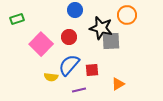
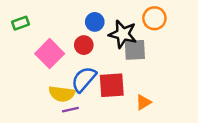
blue circle: (75, 10) -> (95, 22), moved
red square: (92, 70) -> (112, 85), size x1.6
yellow semicircle: (51, 77) -> (62, 94), size x1.5
purple line: (79, 90) -> (70, 110), moved

